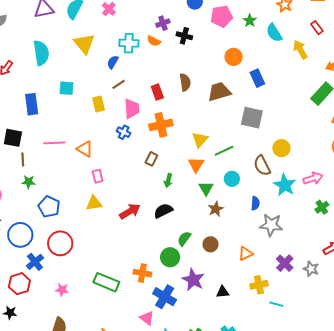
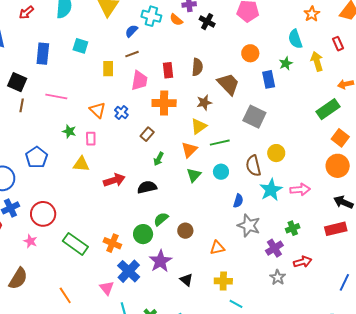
green star: (250, 21) -> (286, 63), moved
brown trapezoid: (219, 92) -> (228, 84), turned 50
blue cross: (124, 132) -> (121, 113), moved
orange triangle: (85, 149) -> (98, 110), moved
green star: (29, 182) -> (69, 131), moved
green cross: (322, 207) -> (293, 228), moved
brown star: (216, 209) -> (204, 103), moved
red circle: (60, 243) -> (43, 214), moved
purple cross: (285, 263) -> (274, 248), moved
black triangle: (223, 292) -> (186, 280), turned 32

